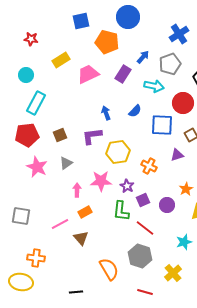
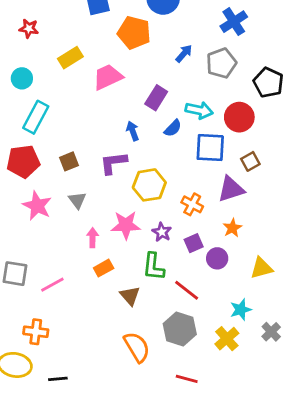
purple rectangle: (123, 74) -> (156, 98), moved
cyan arrow: (154, 86) -> (199, 110), moved
purple triangle: (177, 155) -> (231, 189), size x1.5
gray triangle: (66, 163) -> (77, 200), turned -32
orange star: (186, 189) -> (232, 228), moved
purple square: (143, 200) -> (194, 243), moved
pink line: (60, 224) -> (52, 285), moved
brown triangle: (81, 238) -> (130, 296), moved
yellow cross: (173, 273) -> (227, 339), moved
black line: (76, 292) -> (58, 379), moved

